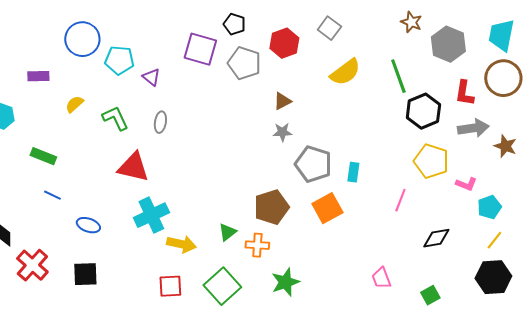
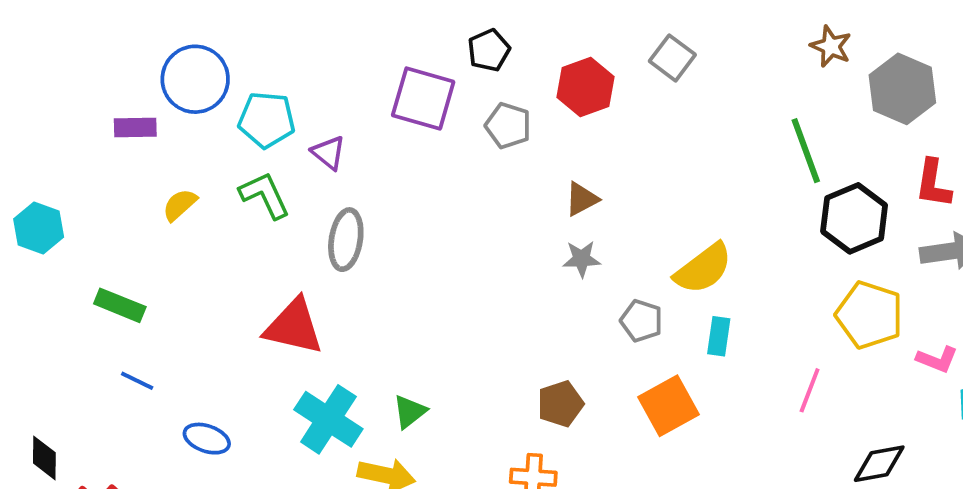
black pentagon: (234, 24) -> (489, 50), turned 30
gray pentagon: (244, 63) -> (508, 126), size x0.7
yellow semicircle: (345, 72) -> (703, 269), moved
purple rectangle: (38, 76) -> (135, 128), moved
green L-shape: (115, 118) -> (265, 195), moved
gray ellipse: (160, 122) -> (346, 240), size x1.4
gray pentagon: (313, 164) -> (641, 321), size x0.6
brown pentagon: (271, 207) -> (560, 404), size x0.7
cyan cross: (151, 215) -> (328, 419), turned -32
green triangle: (227, 232) -> (410, 412), moved

